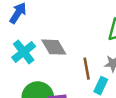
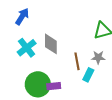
gray diamond: (54, 47) -> (51, 44), turned 30

